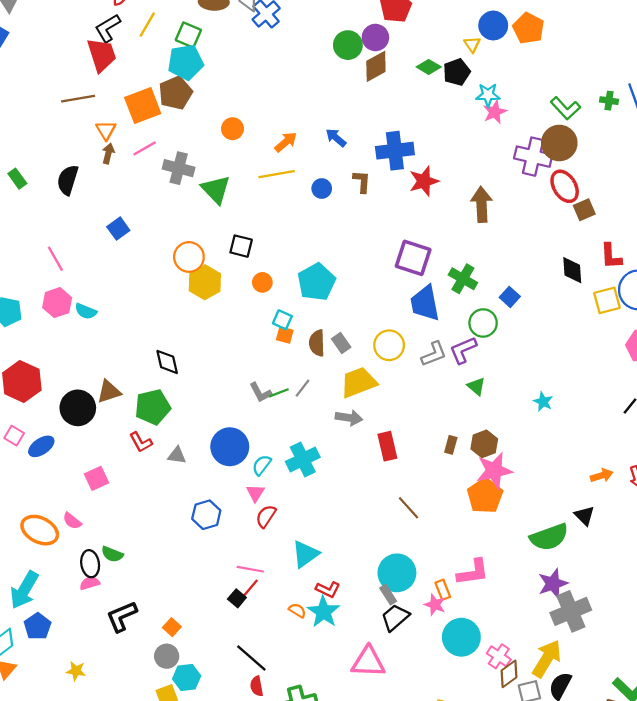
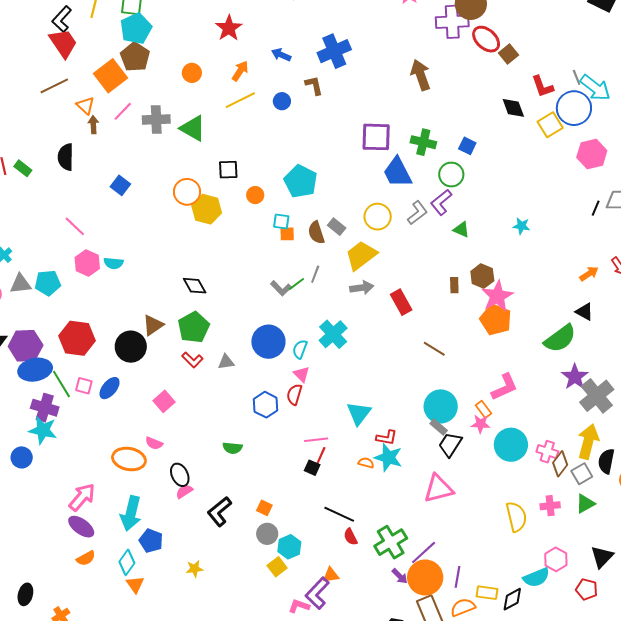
red star: (424, 181) -> (229, 28), moved
red semicircle: (266, 516) -> (294, 394), moved
green semicircle: (112, 554) -> (232, 448), moved

